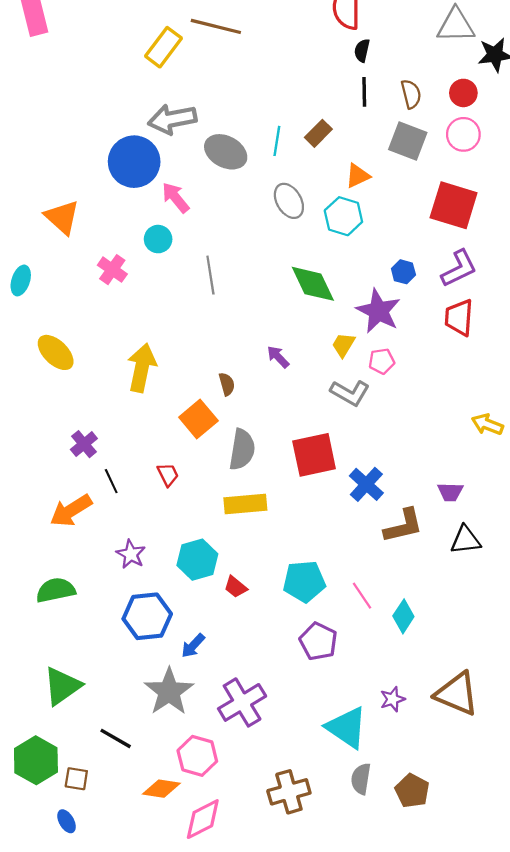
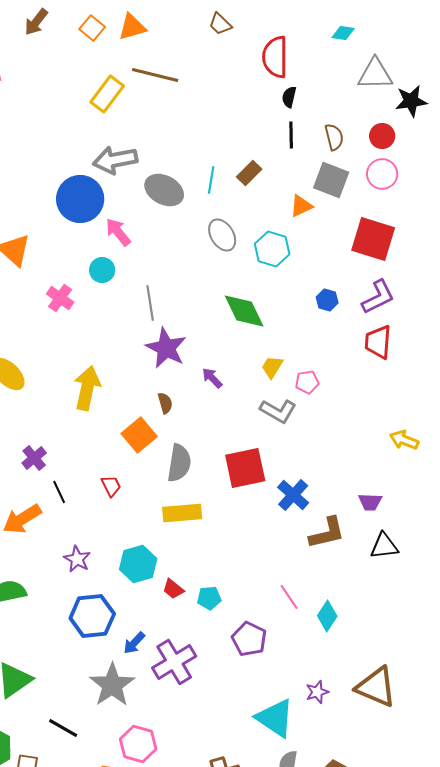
orange triangle: (358, 176) -> (301, 206), moved
purple star: (378, 311) -> (166, 348), moved
cyan pentagon: (304, 581) -> (209, 598), moved, size x0.6
purple cross: (242, 702) -> (174, 662), moved

